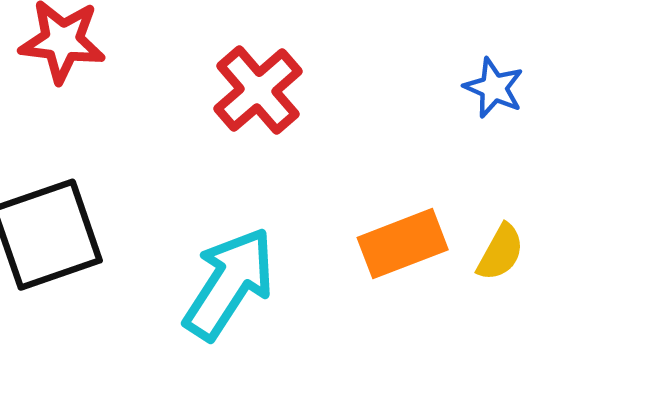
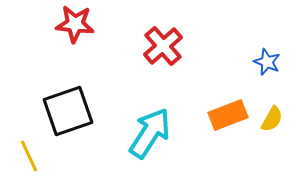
blue star: (494, 88) -> (267, 62), moved

